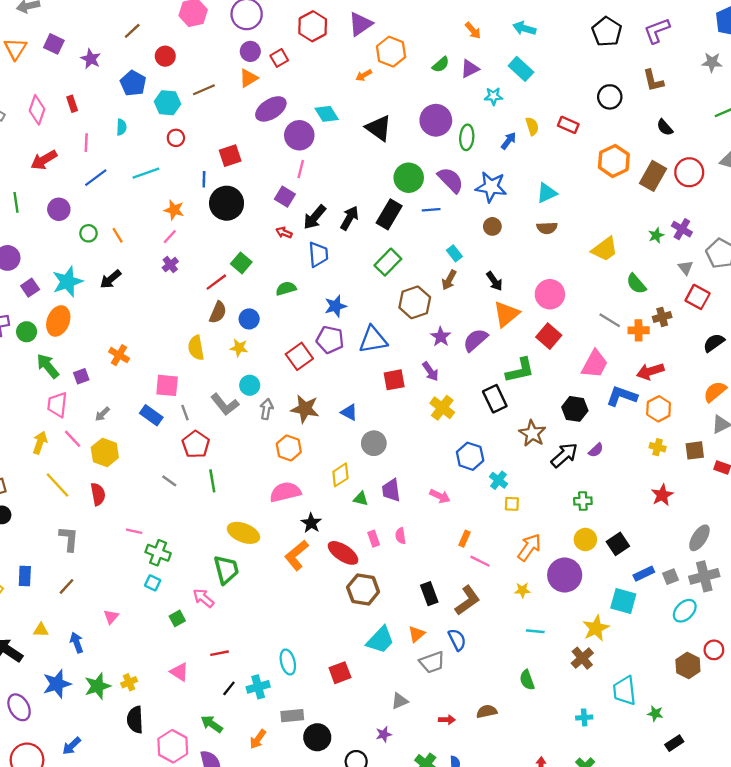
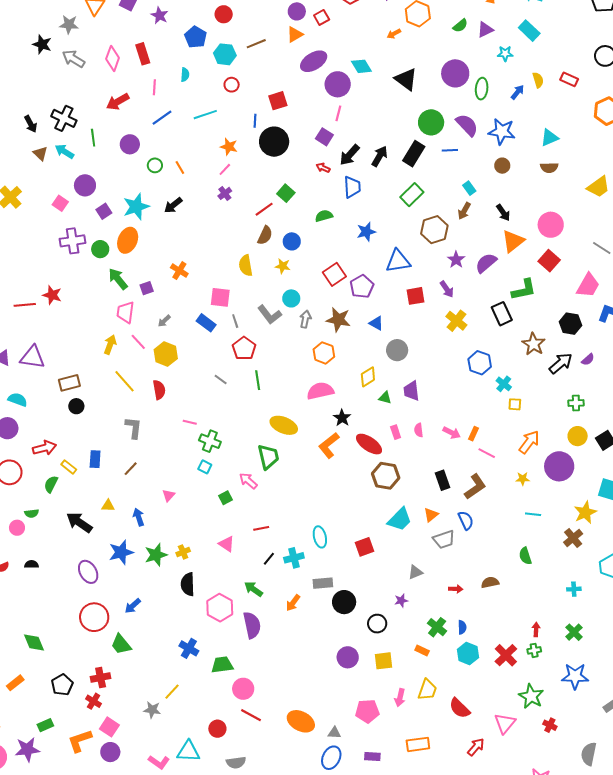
red rectangle: (72, 104) -> (143, 54), size x1.5
purple pentagon: (330, 340) -> (362, 287), moved, turned 30
pink arrow: (440, 496) -> (452, 433), moved

